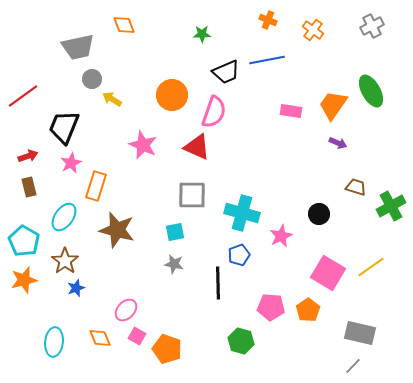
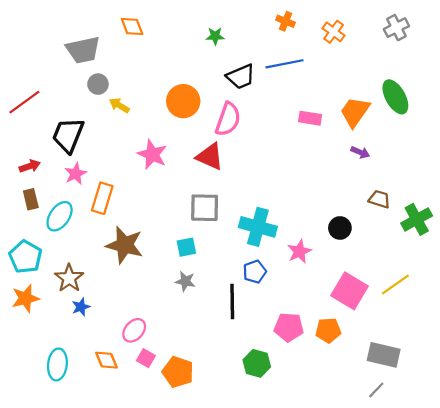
cyan ellipse: (64, 217) -> (60, 216), moved
orange pentagon: (308, 310) -> (328, 330), turned 30

